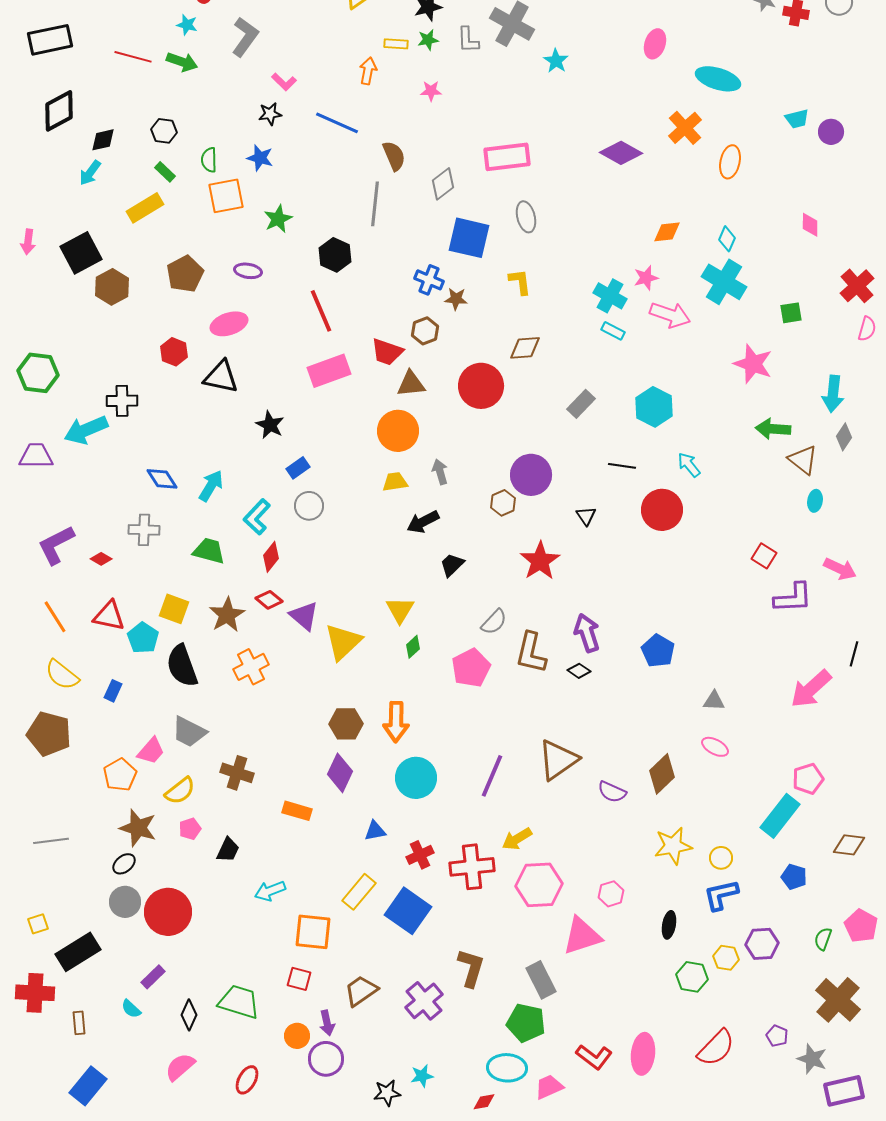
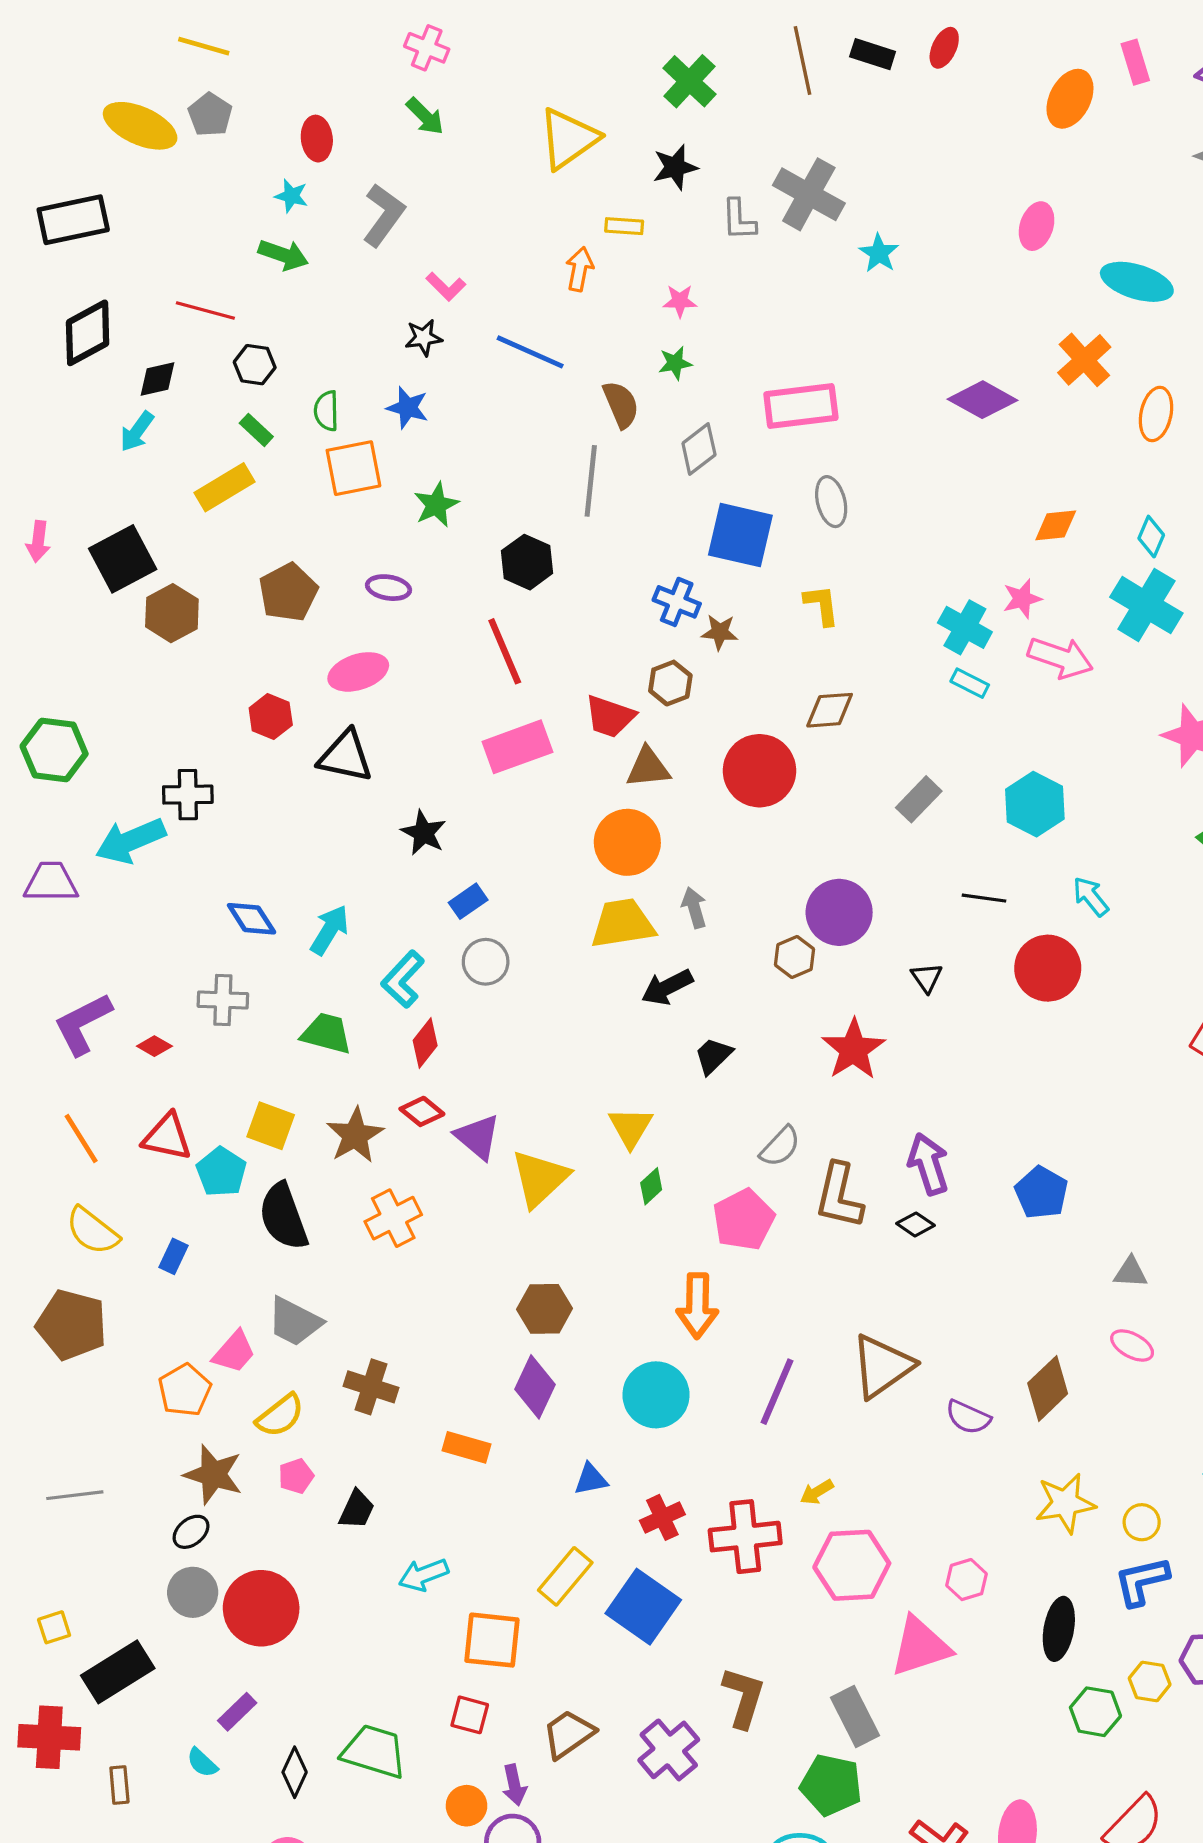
green star: (428, 40) -> (675, 363), moved
red line: (133, 57) -> (205, 311), moved
yellow trapezoid: (395, 482) -> (623, 924), size x1.6
orange arrow: (396, 722) -> (697, 1306), moved
yellow arrow: (517, 839) -> (817, 1492), size x0.7
black ellipse: (669, 925) -> (1059, 1629), size x1.4

